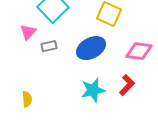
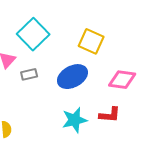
red L-shape: (127, 85) -> (110, 115), turned 50

